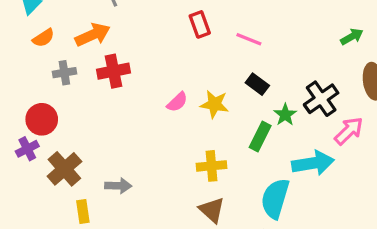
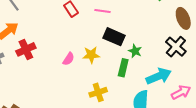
black rectangle: (257, 84) -> (114, 37), size x1.5
black cross: (321, 99) -> (176, 47), moved
pink arrow: (349, 131) -> (181, 92), moved, turned 30

